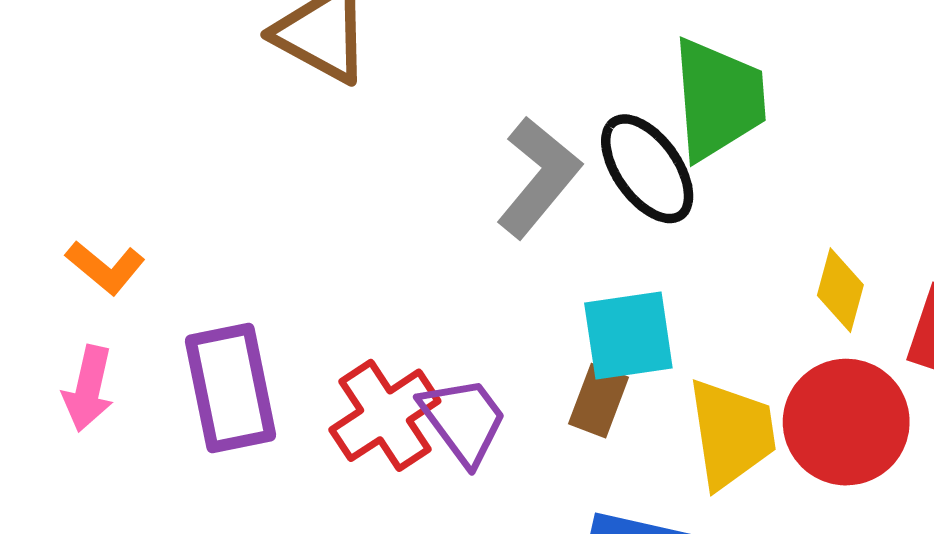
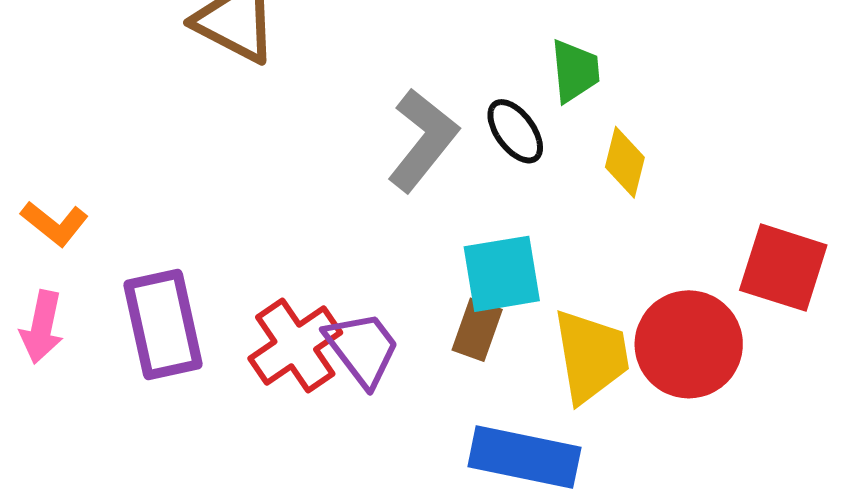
green trapezoid: (718, 99) -> (575, 71), size x0.6
black ellipse: (647, 169) -> (515, 131), size x0.7
yellow diamond: (840, 290) -> (625, 162), moved

